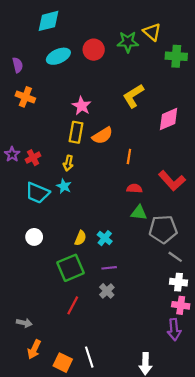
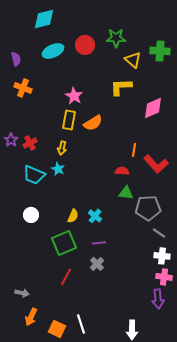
yellow triangle: (152, 32) -> (133, 60), moved
yellow L-shape: (133, 96) -> (121, 87), turned 30
orange line: (129, 156) -> (134, 150), moved

